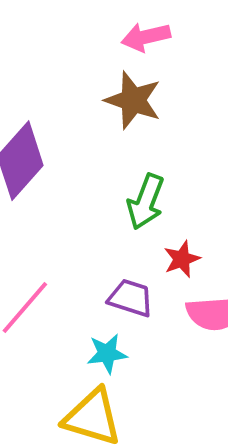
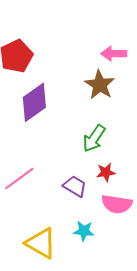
cyan star: (107, 354) -> (84, 231), moved

